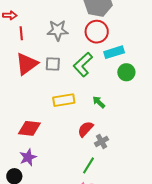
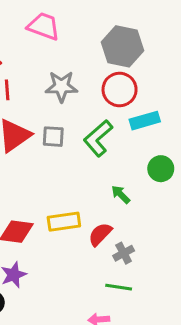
green circle: (126, 72) -> (161, 169), moved
yellow rectangle: (64, 100) -> (64, 222), moved
green line: (88, 165) -> (119, 287), moved, turned 66

